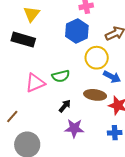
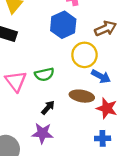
pink triangle: (35, 83) -> (16, 81), turned -45
purple star: (74, 128) -> (42, 133), moved

